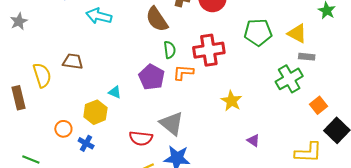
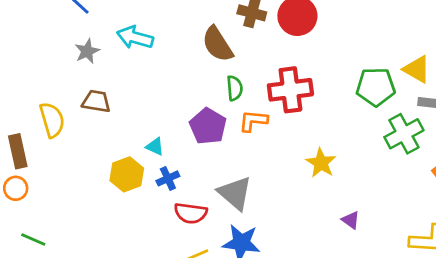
gray star: (19, 21) -> (87, 51), moved
green pentagon: (258, 32) -> (376, 87), moved
orange circle: (63, 129) -> (16, 188), moved
blue cross: (86, 143) -> (168, 178), moved, turned 35

